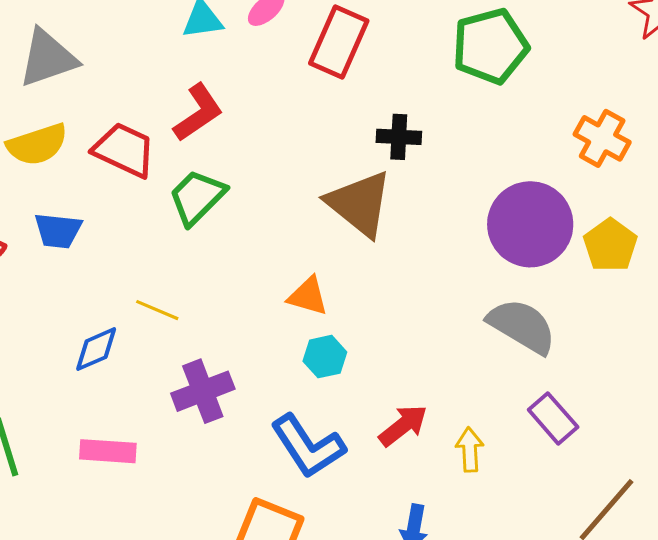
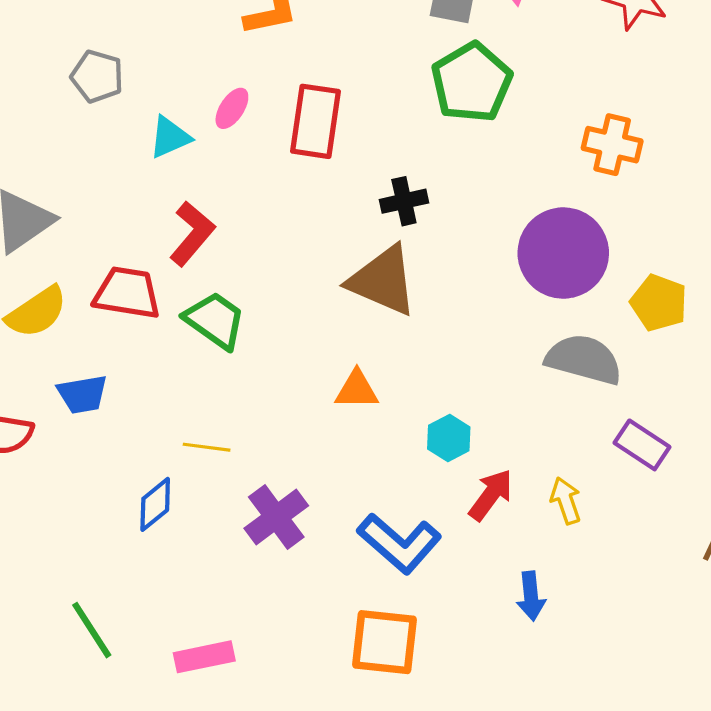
green trapezoid: (197, 197) -> (215, 320), turned 96
yellow pentagon: (610, 245) -> (659, 303), moved
cyan hexagon: (325, 357) -> (449, 438), moved
pink rectangle: (108, 451) -> (204, 657), moved

